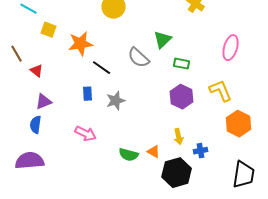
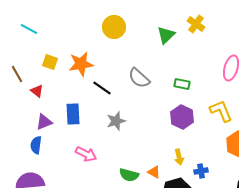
yellow square: (49, 30) -> (50, 62), moved
green triangle: (163, 40) -> (166, 35), moved
blue rectangle: (88, 94) -> (73, 114), moved, size x1.5

